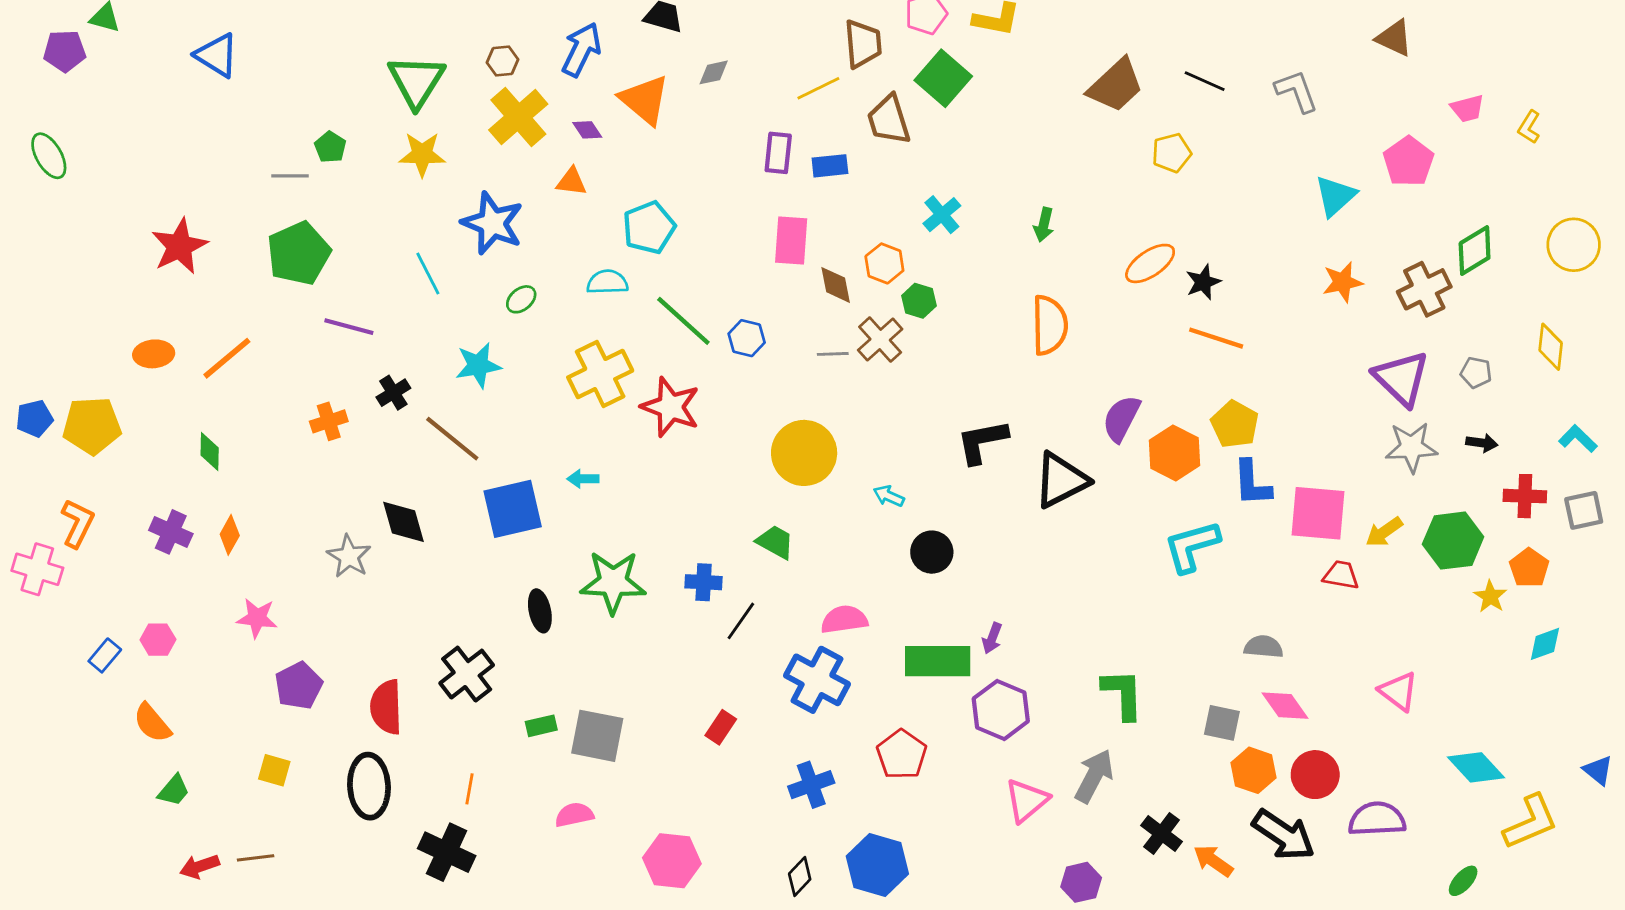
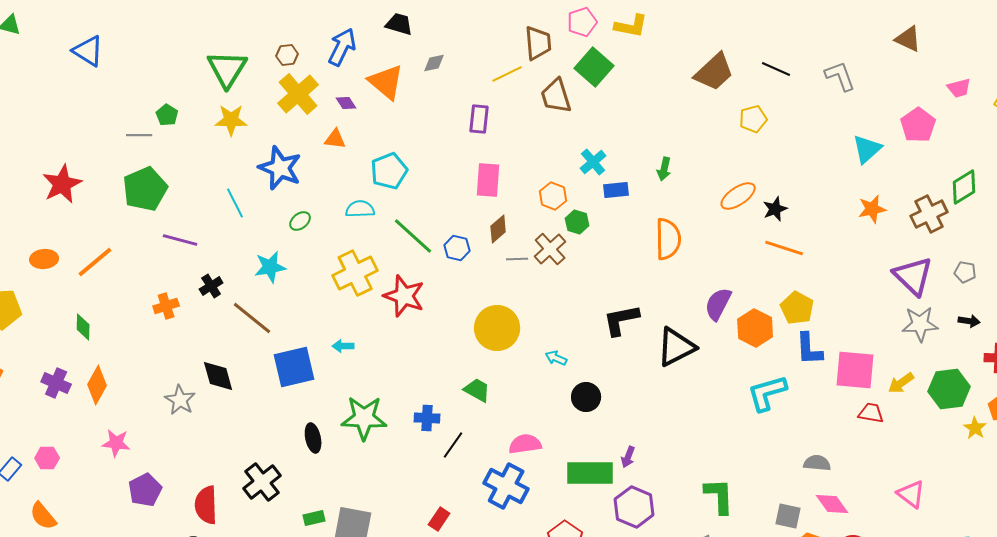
blue rectangle: (830, 166) -> (616, 190), moved
brown diamond: (836, 285) -> (498, 229), moved, turned 60
orange diamond: (230, 535) -> (97, 385), size x1.4

